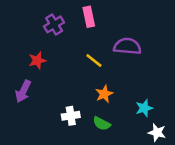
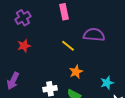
purple cross: (54, 24) -> (23, 18), moved
purple arrow: (23, 91) -> (13, 81), moved

